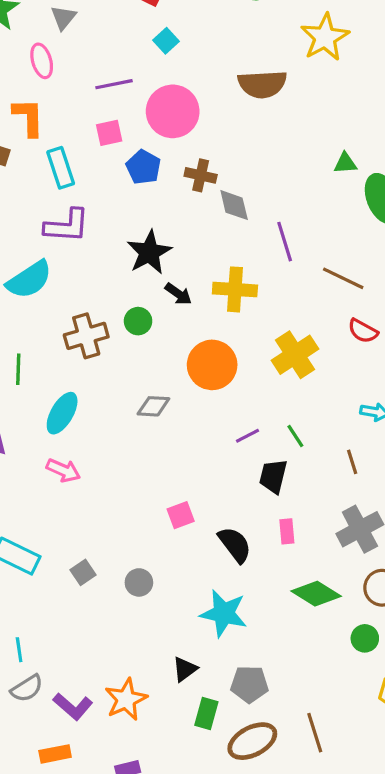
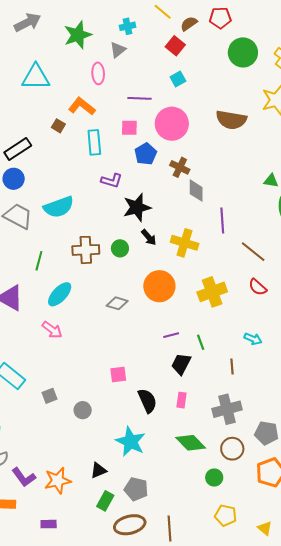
orange L-shape: (28, 117) -> (82, 106), turned -64
purple L-shape: (67, 226) -> (112, 181), moved, size x0.7

